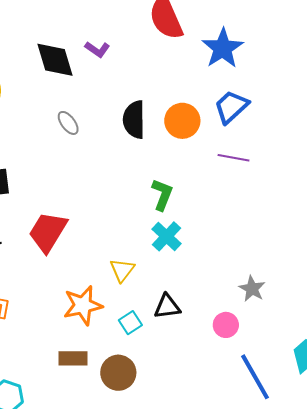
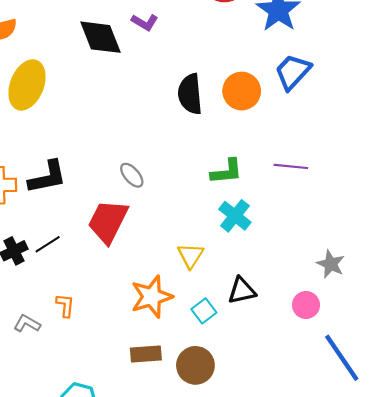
gray ellipse: (68, 123) -> (132, 175), moved
purple line: (233, 158) -> (291, 166), moved
green L-shape: (162, 195) -> (227, 172), turned 68

